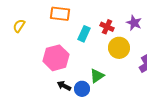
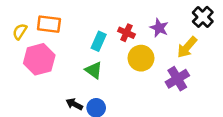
orange rectangle: (60, 14) -> (49, 24), moved
pink hexagon: (56, 58) -> (39, 59), moved
green triangle: (97, 76) -> (94, 70), moved, turned -49

